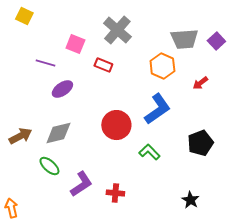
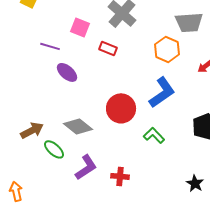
purple ellipse: (62, 89) -> (67, 72), turned 75
gray diamond: (58, 133) -> (78, 126), moved, turned 52
brown arrow: (20, 136) -> (32, 130), moved

